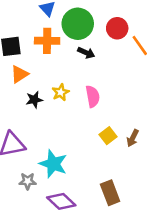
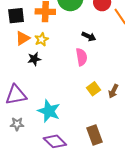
black arrow: (86, 53) -> (89, 36), moved
yellow star: (61, 92) -> (42, 39), moved
gray star: (28, 181) -> (17, 124), moved

